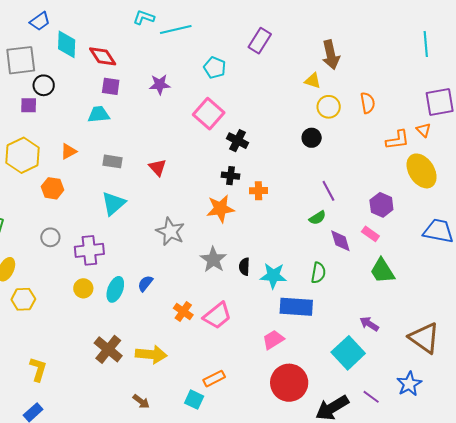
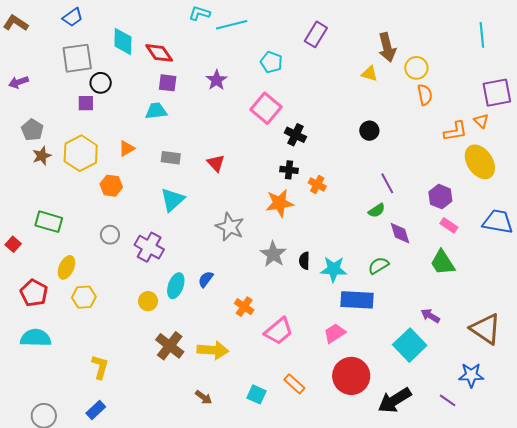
blue trapezoid: (40, 21) -> (73, 17), moved
purple star: (160, 84) -> (217, 80), turned -30
yellow circle: (329, 107) -> (416, 68), moved
orange cross: (258, 191) -> (317, 184), turned 30
pink rectangle: (370, 234) -> (449, 225), moved
purple cross: (89, 250) -> (149, 247), turned 36
green semicircle: (318, 273) -> (378, 266), turned -130
yellow circle: (83, 288) -> (148, 301), moved
pink trapezoid: (217, 316) -> (279, 331), moved
orange rectangle: (214, 379) -> (294, 384), moved, turned 70
blue star: (409, 384) -> (471, 375), turned 30
purple line: (371, 397) -> (448, 400), moved

